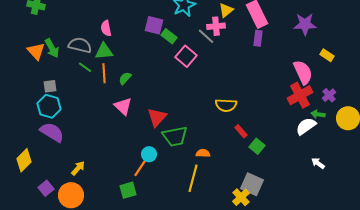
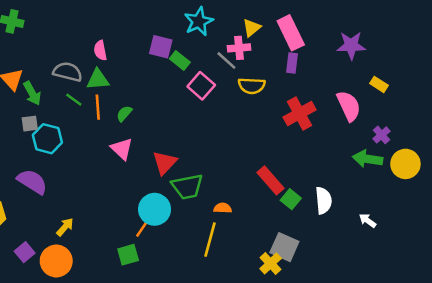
green arrow: (52, 48) -> (32, 93), moved
red cross: (300, 95) -> (300, 113), moved
yellow semicircle: (226, 105) -> (252, 86), moved
cyan hexagon: (49, 106) -> (47, 139), moved
green arrow: (318, 114) -> (368, 159), size x1.6
white semicircle: (306, 126) -> (323, 200), moved, turned 120
red rectangle: (241, 131) -> (271, 180), size x1.6
cyan circle: (149, 154) -> (155, 209), size x1.6

